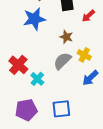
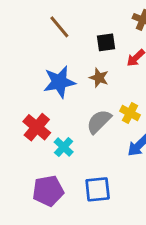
blue star: (34, 19) -> (59, 82), moved
brown star: (66, 37) -> (99, 78), moved

